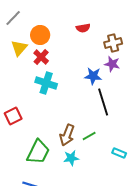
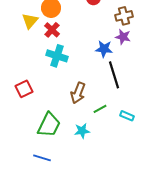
brown arrow: (67, 135) -> (78, 93), moved
cyan rectangle: (119, 153) -> (127, 116), moved

